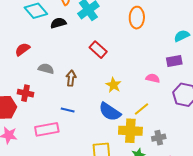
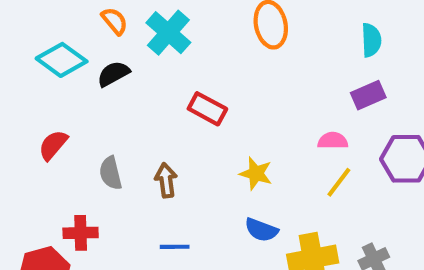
cyan semicircle: (182, 36) -> (371, 40), turned 126
gray semicircle: (46, 69) -> (111, 173), turned -105
yellow line: (141, 109) -> (339, 182), moved
blue semicircle: (110, 112) -> (261, 230), size x0.7

